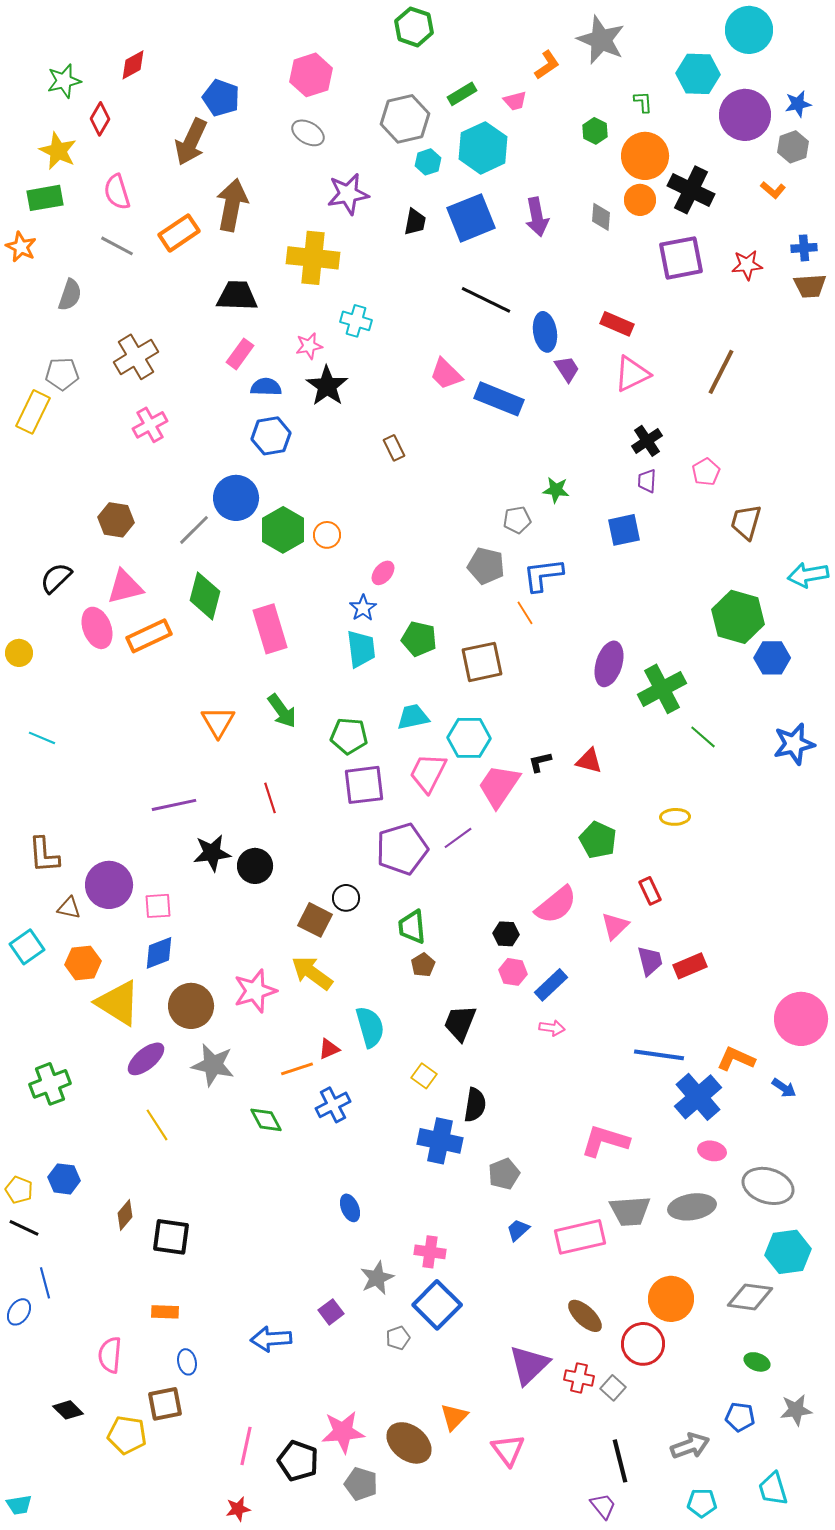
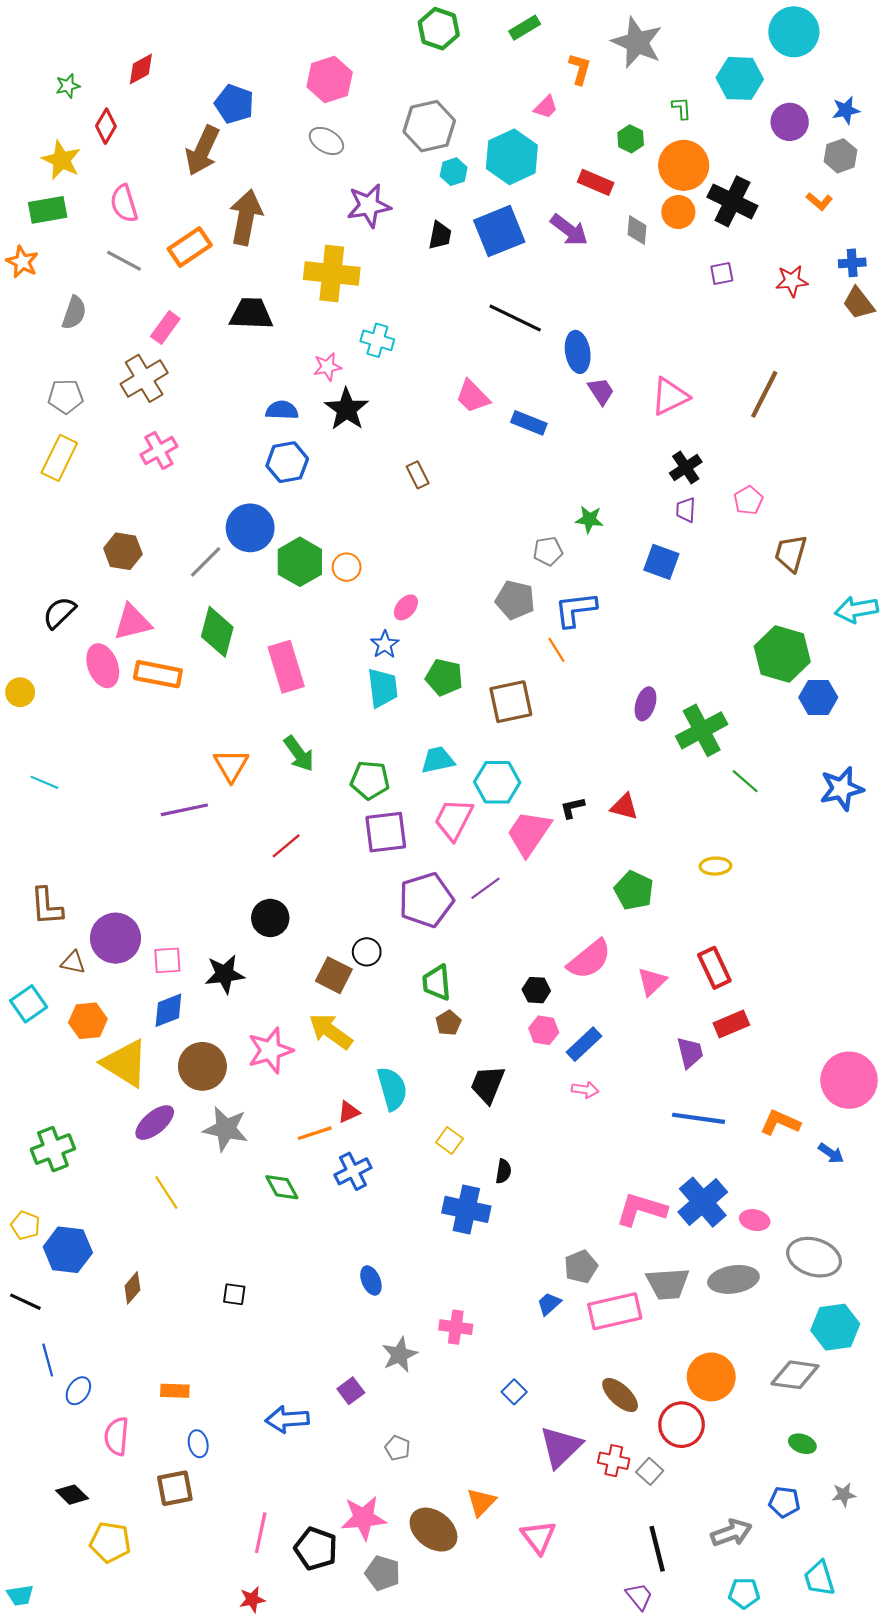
orange L-shape: (547, 65) -> (580, 69), turned -40
green star: (64, 81) -> (68, 86), size x0.7
green rectangle: (462, 94) -> (525, 28), moved
pink trapezoid: (515, 101) -> (546, 107), turned -30
purple circle: (745, 115) -> (790, 122), size x0.7
purple arrow: (537, 217) -> (569, 230), turned -42
purple square: (681, 258) -> (722, 273), size x0.5
brown trapezoid: (810, 286) -> (859, 303), turned 56
red rectangle: (617, 324) -> (596, 182), moved
pink rectangle: (240, 354) -> (165, 328), moved
blue rectangle: (499, 399) -> (529, 423), size x0.7
yellow rectangle: (33, 412) -> (59, 458), moved
blue square: (624, 530) -> (661, 562), turned 32
orange rectangle: (149, 636) -> (158, 674), turned 36
purple ellipse: (609, 664) -> (645, 704), size x0.7
red line: (270, 798) -> (286, 846), turned 68
purple line: (174, 805) -> (184, 810), moved
black star: (212, 853) -> (225, 974), moved
red rectangle: (650, 891) -> (714, 968), moved, size x1.4
purple trapezoid: (650, 961) -> (690, 1053), moved
blue cross: (698, 1097) -> (703, 1202), moved
black semicircle: (475, 1105) -> (503, 1171), size x0.7
gray pentagon: (504, 1174) -> (581, 1267), moved
blue hexagon: (64, 1179) -> (68, 1250), size x1.4
yellow pentagon: (19, 1190) -> (25, 1225), moved
black square: (171, 1237) -> (234, 1294), moved, size x0.6
blue square: (437, 1305) -> (514, 1392), moved, size x0.5
blue ellipse: (19, 1312) -> (78, 1391), moved
gray pentagon: (398, 1338) -> (397, 1448), moved, turned -30
gray star: (796, 1410) -> (844, 1495), size x0.7
yellow pentagon: (127, 1435) -> (110, 1542), moved

